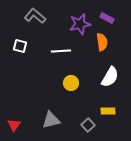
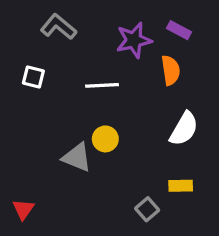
yellow circle: (71, 83) -> (105, 139), moved
gray triangle: (51, 120) -> (77, 157), moved, turned 36

